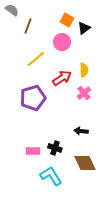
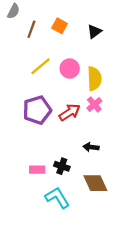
gray semicircle: (12, 10) -> (13, 11), turned 80
orange square: (67, 20) -> (60, 26), moved
pink circle: (62, 42) -> (70, 69), moved
yellow semicircle: (84, 70) -> (94, 79), size x1.5
red arrow: (62, 78) -> (70, 112), moved

